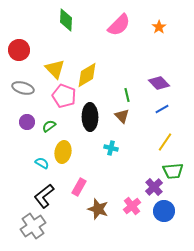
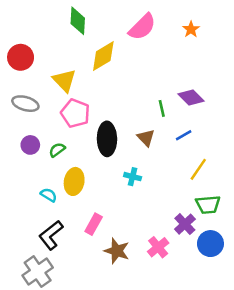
yellow diamond: (87, 75) -> (103, 56), moved
green line: (127, 95) -> (162, 108), moved
blue line: (162, 109) -> (184, 135), moved
blue circle: (164, 211) -> (210, 244), moved

